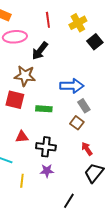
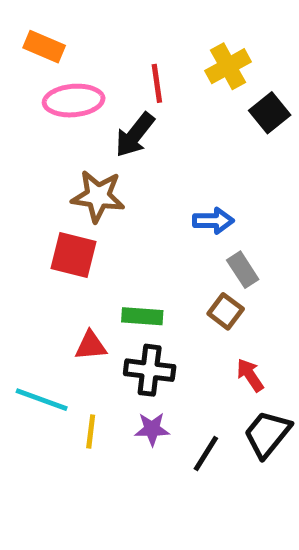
red line: (48, 20) -> (157, 83), moved
blue arrow: (72, 86) -> (213, 221), size x0.7
green rectangle: (44, 109) -> (142, 316), moved
yellow line: (22, 181) -> (91, 431), moved
black line: (69, 201) -> (206, 454), moved

